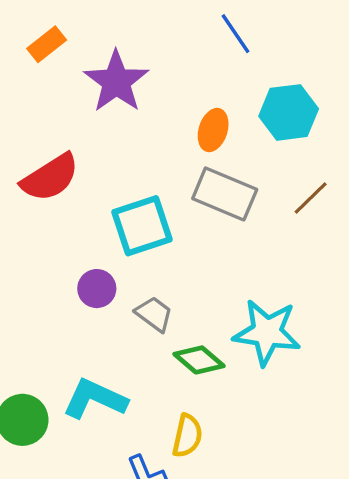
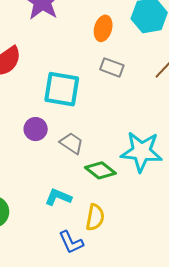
gray rectangle: (225, 194) -> (112, 67), size x0.6
cyan square: (142, 226) -> (62, 89), turned 30
cyan L-shape: (95, 399) -> (58, 197), moved, size x0.7

